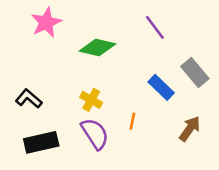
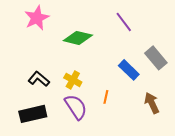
black L-shape: (29, 99) -> (39, 79), moved
brown arrow: (190, 129) -> (152, 103), turned -60

